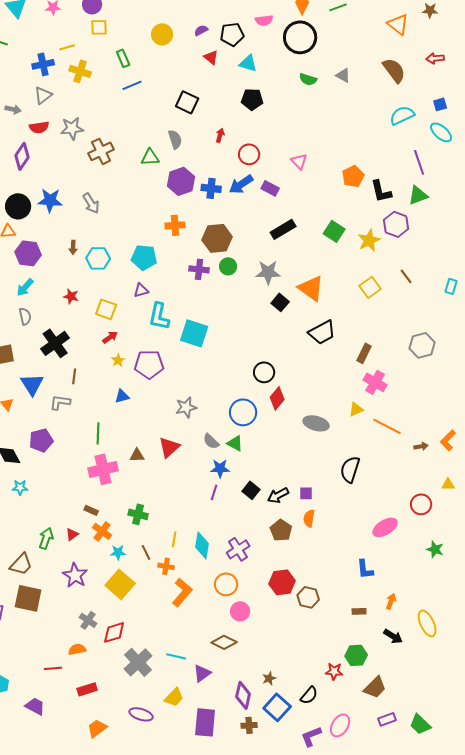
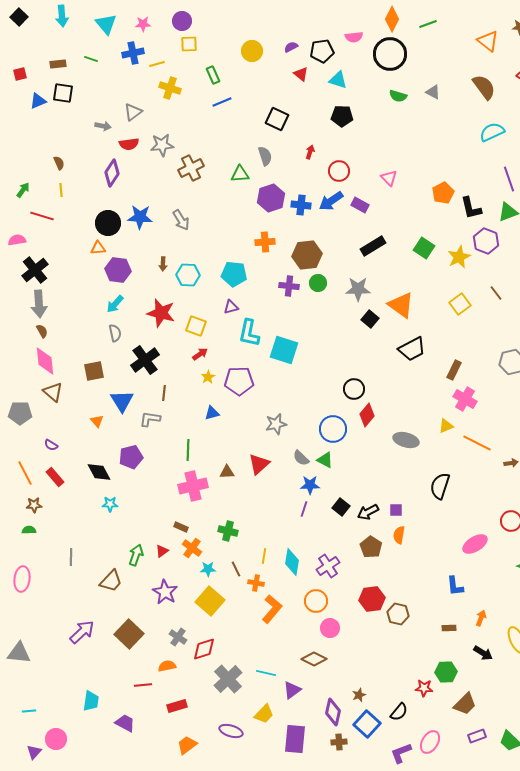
blue cross: (43, 64) -> (133, 53), moved
red star: (71, 296) -> (161, 313), size x1.8
brown square: (28, 598) -> (129, 634), moved, turned 32

